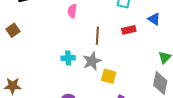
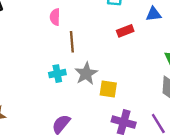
blue triangle: (154, 19) -> (154, 14), turned -32
brown line: (97, 36) -> (72, 42), moved

